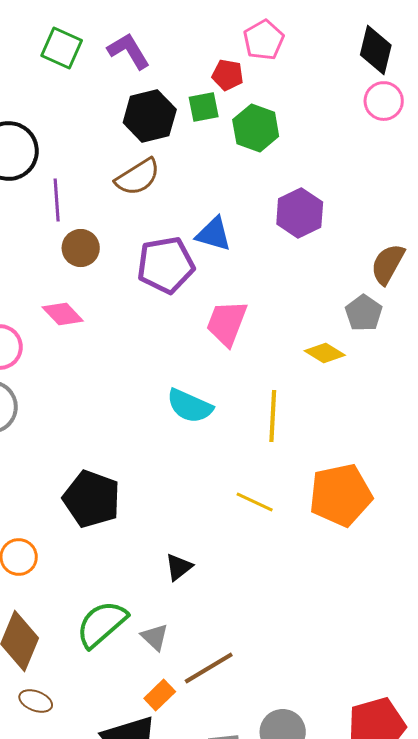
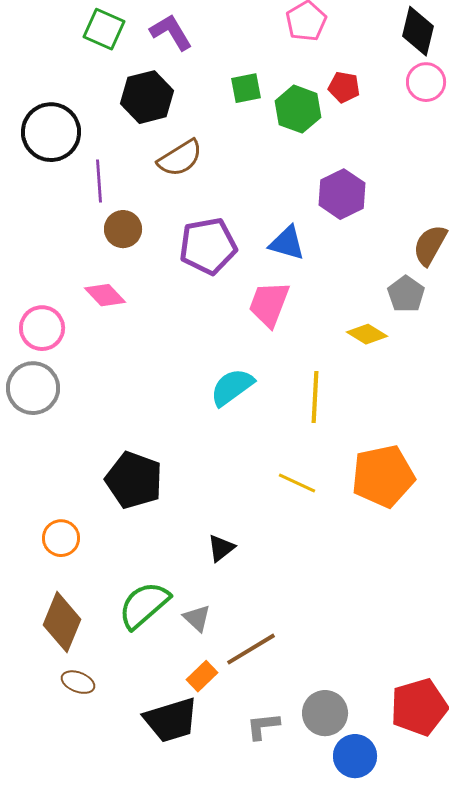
red pentagon: (228, 75) -> (344, 87), moved
black hexagon: (150, 116) -> (147, 97), moved
blue triangle: (214, 234) -> (287, 243), moved
cyan semicircle: (190, 406) -> (232, 387), turned 120

